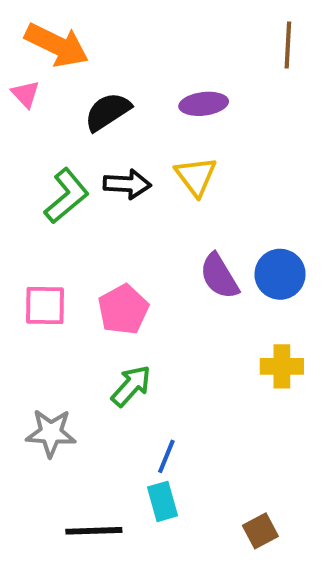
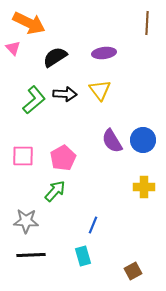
green arrow: (131, 386) -> (55, 191), moved
blue line: (166, 456) -> (93, 225), moved
black line: (94, 531) -> (31, 255), moved

